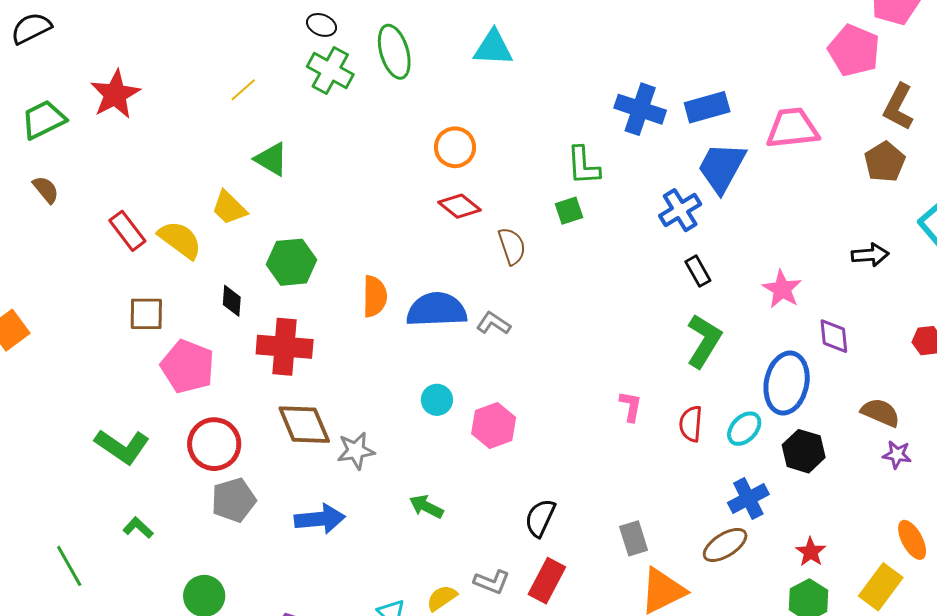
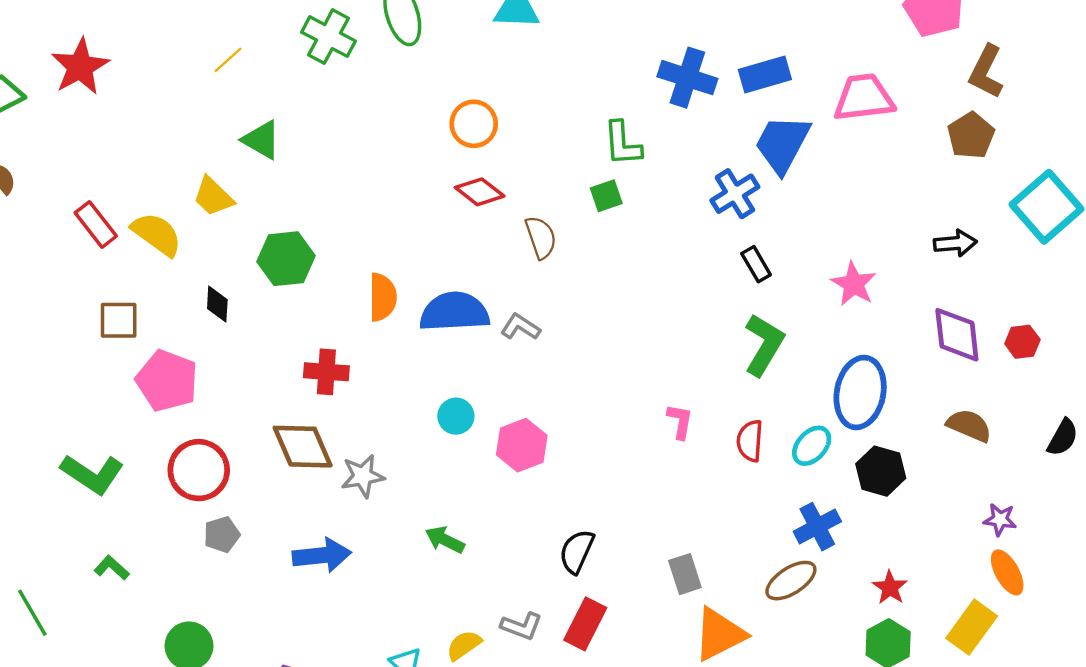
purple diamond: (834, 336) -> (957, 335), moved, size x1.4
red cross: (285, 347) -> (326, 372), moved, size x0.7
purple star: (897, 455) -> (1000, 520), moved
gray pentagon: (234, 500) -> (222, 535), size x0.7

